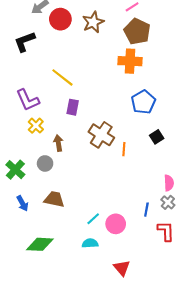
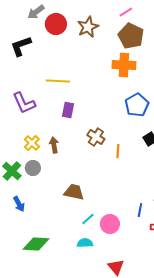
yellow line: (62, 77) -> (58, 81), turned -35
yellow cross: (36, 126) -> (32, 143), moved
brown cross: (101, 135) -> (96, 137), size x0.7
gray circle: (45, 163) -> (33, 168), moved
brown trapezoid: (54, 199) -> (74, 192), moved

